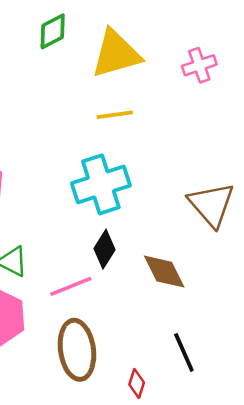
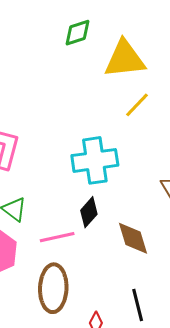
yellow line: (115, 115) -> (137, 105), moved, turned -48

